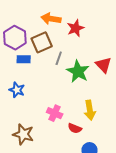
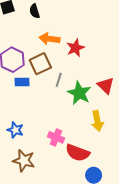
blue star: (17, 90) -> (15, 130), moved
yellow arrow: (90, 110) -> (97, 121), moved
red semicircle: (75, 128) -> (78, 153), size x1.6

